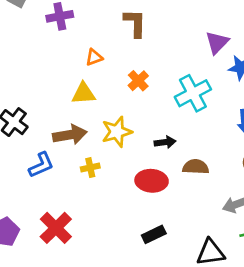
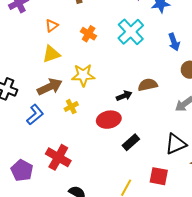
yellow star: (117, 132) -> (83, 75), turned 30
black arrow: (165, 142) -> (124, 96), moved
red ellipse: (152, 181) -> (109, 120), moved

